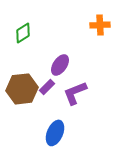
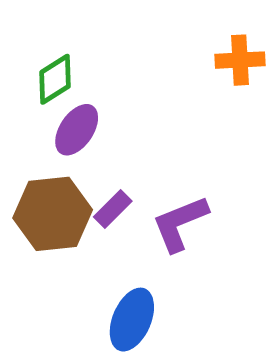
purple ellipse: (60, 65) -> (77, 130), moved

